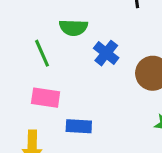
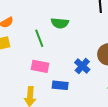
blue cross: (106, 53) -> (82, 66), moved

